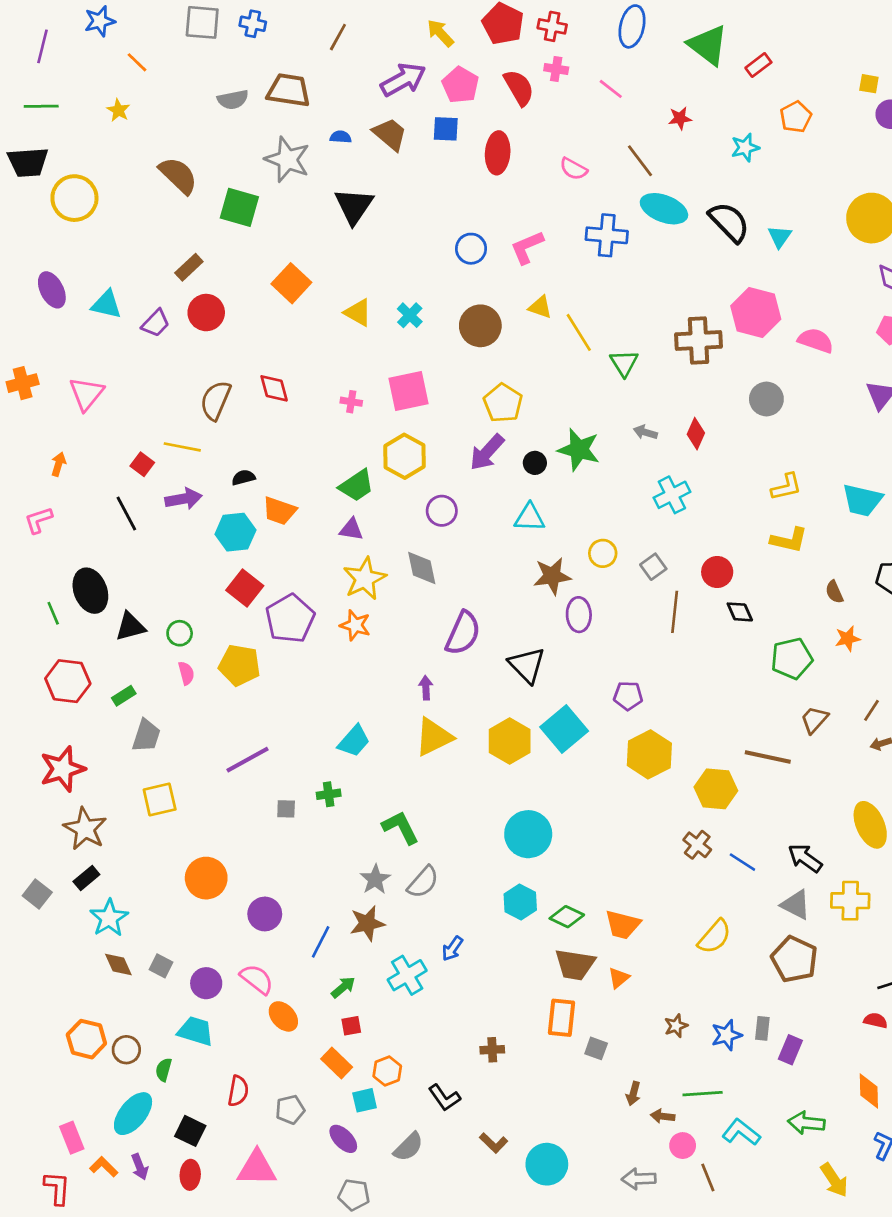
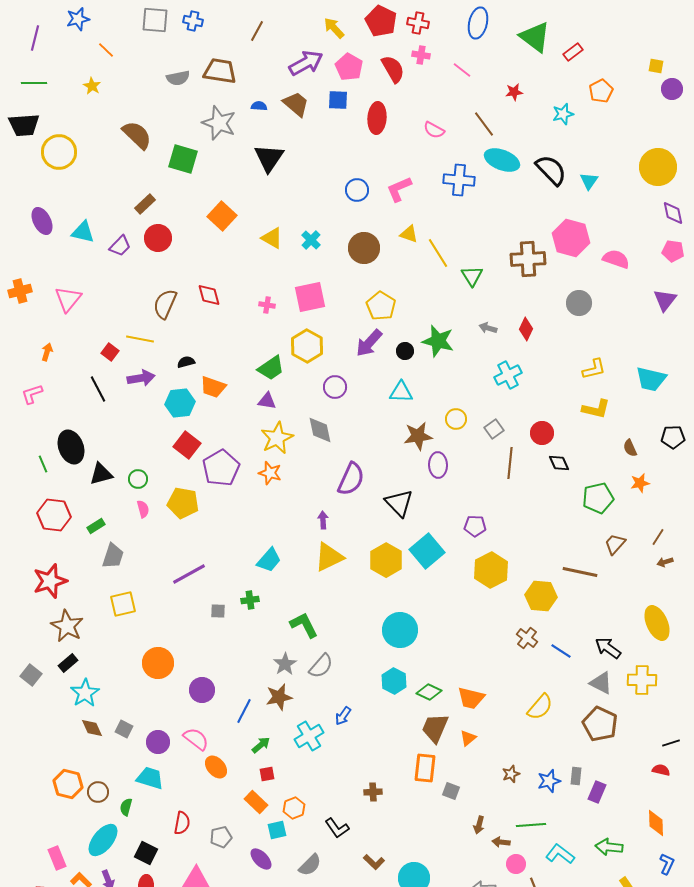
brown trapezoid: (575, 965) -> (435, 728), turned 104

